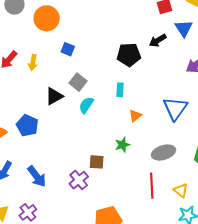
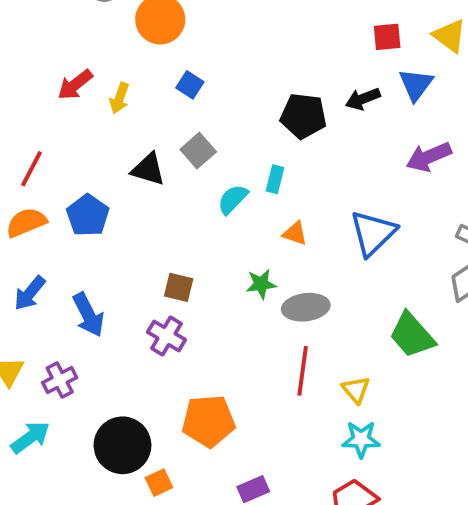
black triangle: (54, 96) -> (148, 169), turned 36
cyan semicircle: (86, 105) -> (233, 199), moved
orange triangle: (135, 116) -> (295, 233), turned 48
gray ellipse: (164, 153) -> (306, 307), moved
brown square: (97, 162) -> (179, 287), moved
purple cross: (79, 180) -> (166, 336), turned -30

